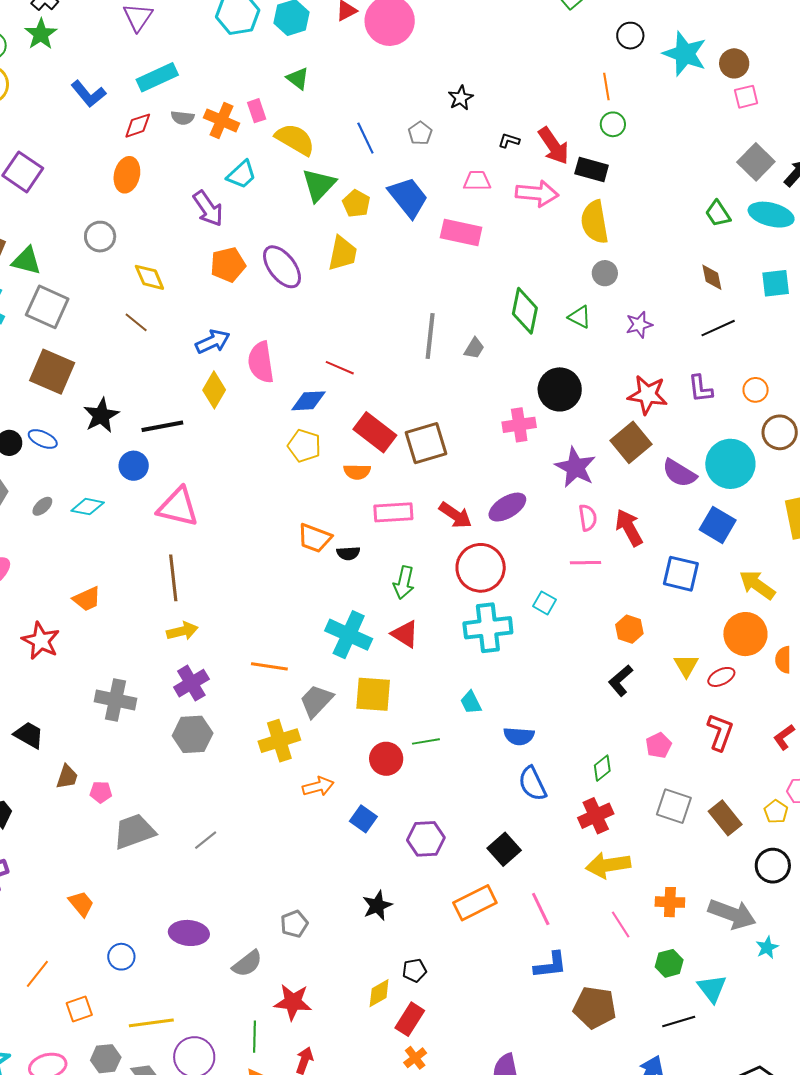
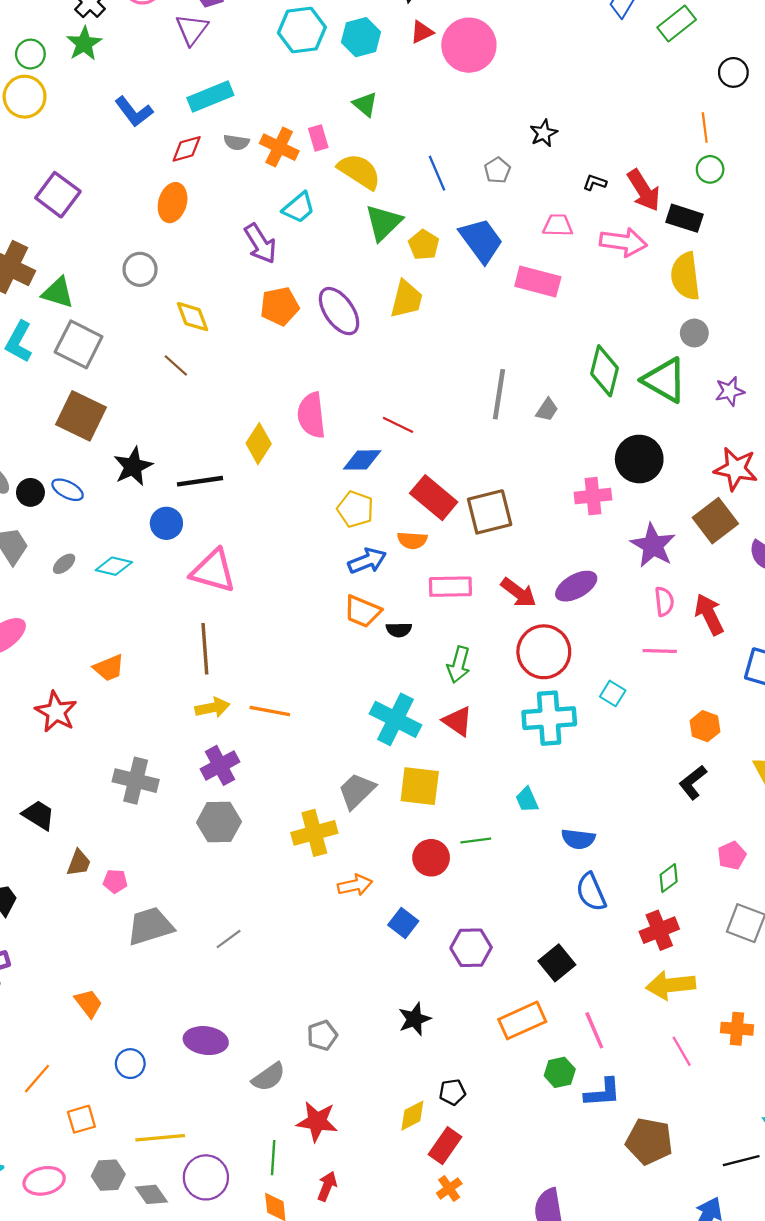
green triangle: (580, 317) -> (665, 380), size x1.8
blue arrow: (213, 342) -> (367, 561), moved
orange line: (269, 666) -> (270, 711), moved
green hexagon: (669, 963) -> (560, 1072), moved

